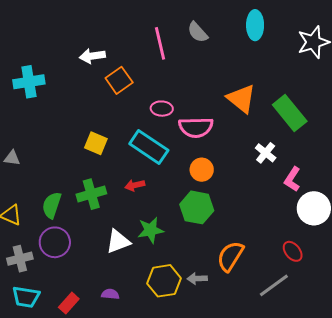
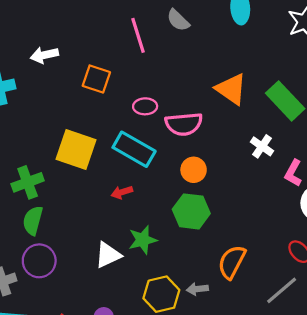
white arrow: (92, 56) -> (44, 55), moved
orange square: (119, 80) -> (96, 79), turned -32
yellow square: (96, 143) -> (76, 149), size x1.6
green cross: (91, 194) -> (28, 182), moved

